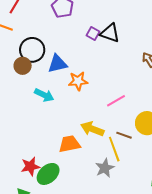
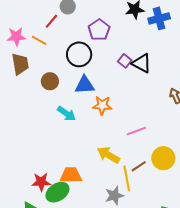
black circle: (32, 50) -> (79, 54), moved
brown line: (124, 135) -> (139, 166), turned -63
orange trapezoid: (70, 144) -> (71, 175), moved

